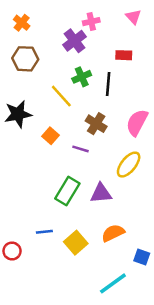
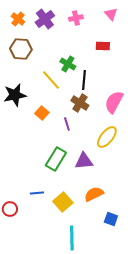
purple cross: (74, 41) -> (45, 19), moved
green cross: (82, 77) -> (68, 64), turned -35
black line: (108, 84) -> (84, 80), moved
purple line: (80, 149) -> (67, 124), turned 56
blue square: (142, 257) -> (111, 219), moved
cyan line: (113, 283) -> (72, 238), moved, turned -55

